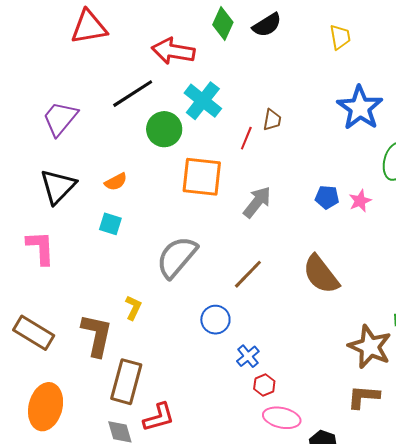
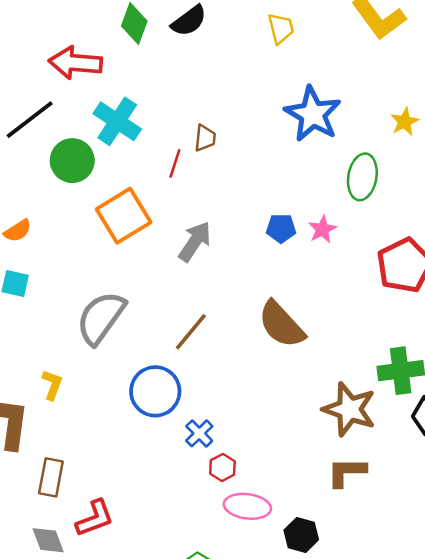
orange square: (202, 177) -> (124, 216), turned -33
blue circle: (215, 320) -> (155, 391), size x1.4
brown rectangle: (126, 382) -> (51, 477), size x0.7

